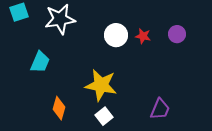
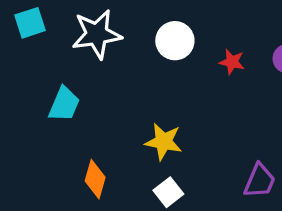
white circle: (116, 35) -> (175, 41), moved
yellow star: (101, 85) -> (164, 142), size x0.7

